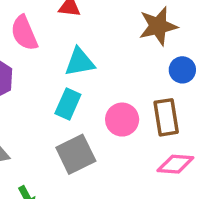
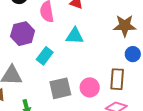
cyan rectangle: (68, 104) -> (45, 56), moved
pink circle: (122, 120) -> (90, 87), moved

